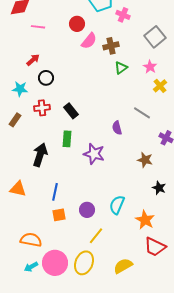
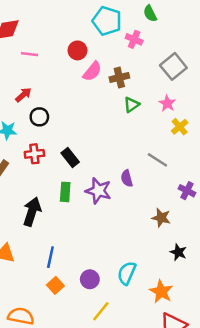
purple star: (94, 154) -> (98, 191), moved
orange square: (59, 215) -> (55, 285), turned -32

